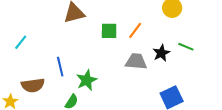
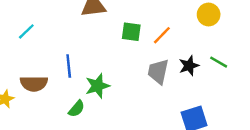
gray trapezoid: (136, 61) -> (158, 72), turned -90

